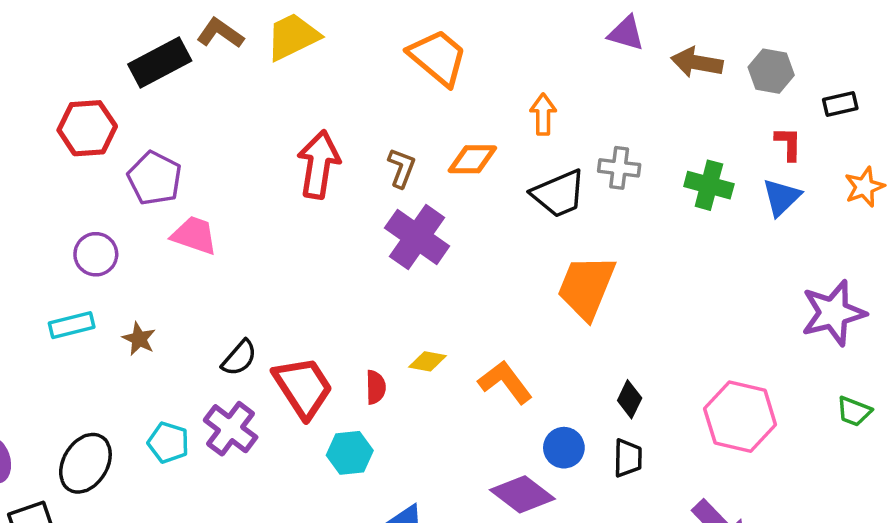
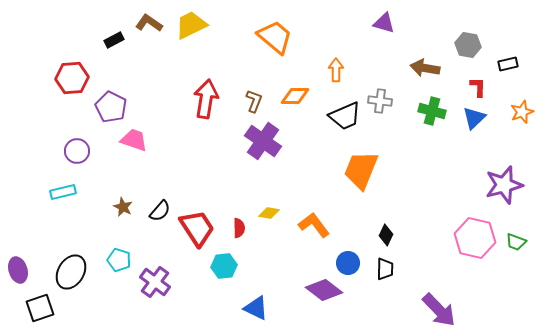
black rectangle: (160, 63) -> (114, 40), size x0.6
brown arrow: (697, 63) -> (425, 68), moved
brown star: (139, 339) -> (123, 207), moved
pink hexagon: (740, 417) -> (475, 238), moved
purple cross: (231, 429) -> (155, 282), moved

